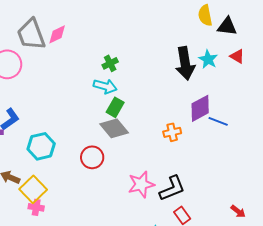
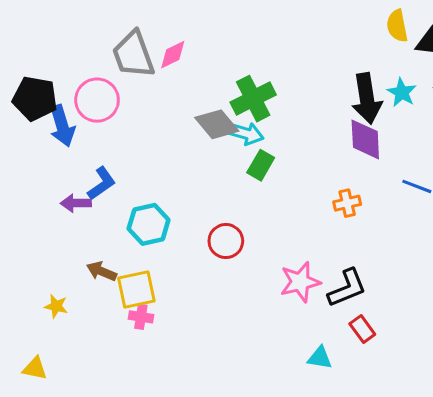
green cross: (110, 63) -> (253, 99), size x1.8
purple diamond: (200, 108) -> (365, 139), moved, turned -64
gray diamond: (114, 128) -> (217, 124), moved
yellow square: (33, 189) -> (136, 290), turned 32

